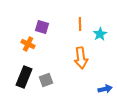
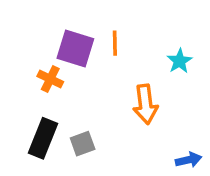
orange line: (80, 24) -> (115, 43), moved
purple square: (42, 27) -> (75, 48), size x1.5

